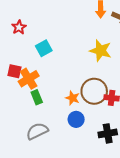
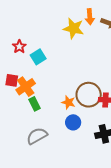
red star: (19, 27) -> (19, 47), moved
yellow star: (101, 51) -> (74, 28), moved

